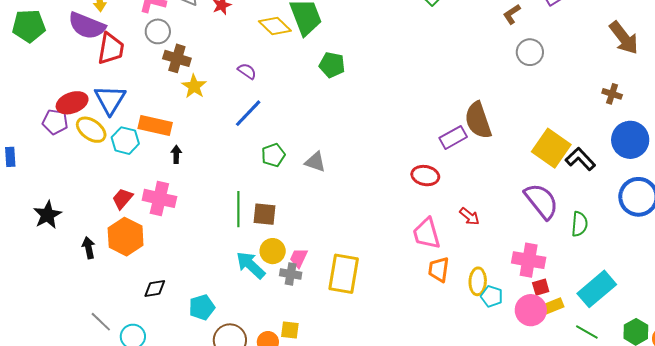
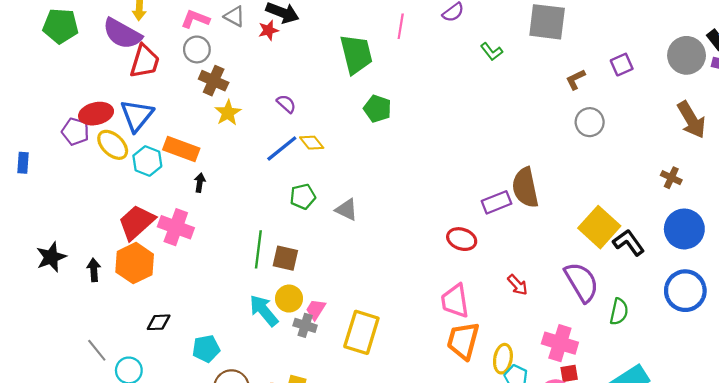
yellow diamond: (275, 26) -> (312, 143), moved, size x0.7
red trapezoid: (122, 199) -> (136, 222), size x1.6
black star: (47, 215) -> (51, 257), moved
red arrow: (469, 216) -> (518, 285), moved
orange trapezoid: (439, 269) -> (463, 341), size x1.4

